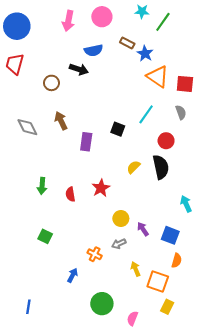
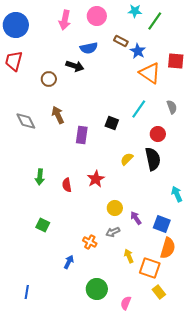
red square: (185, 84) -> (176, 61), moved
orange semicircle: (177, 261) -> (168, 248), size x1.5
yellow rectangle: (167, 307) -> (159, 292), turned -64

